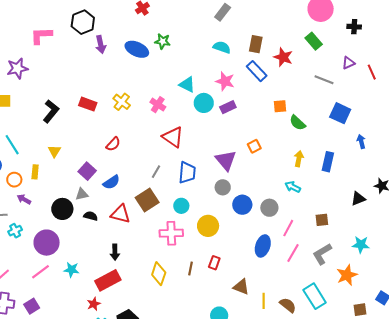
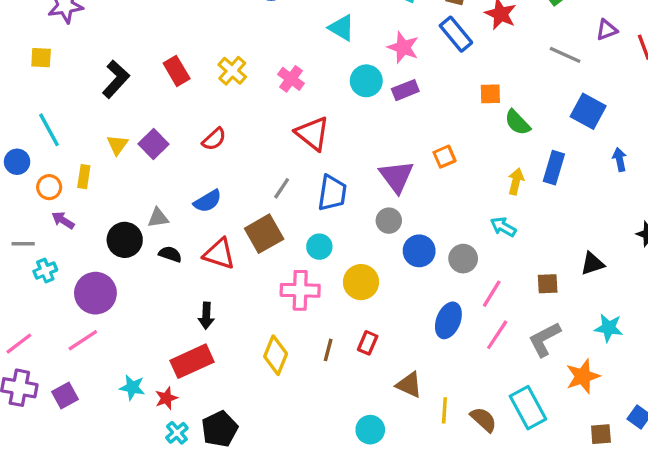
cyan triangle: (187, 85) -> (341, 28), moved
red rectangle: (88, 104) -> (177, 71), turned 36
blue rectangle: (328, 162) -> (554, 168), moved
purple square: (87, 171) -> (153, 144), moved
black triangle: (358, 199) -> (592, 264), moved
cyan star: (71, 270) -> (132, 387), moved

